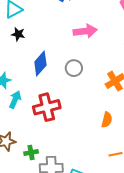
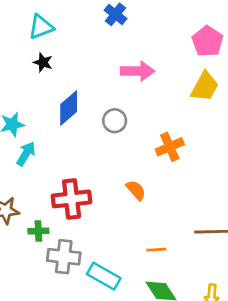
red cross: (47, 107) -> (72, 199), moved
orange semicircle: (107, 120) -> (136, 190), moved, turned -63

